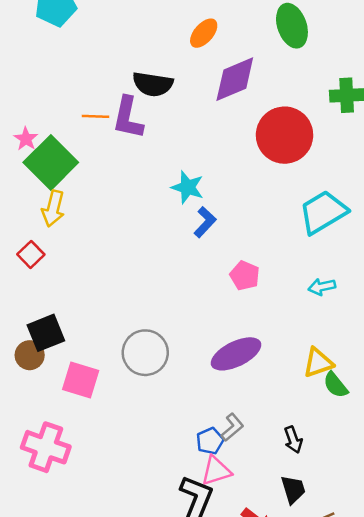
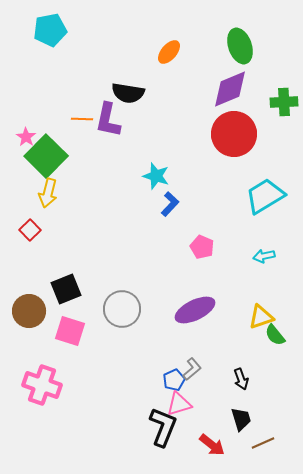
purple diamond: (235, 79) -> (230, 89), moved
black square: (46, 333) -> (66, 289), moved
brown circle: (30, 355) -> (29, 311), size x1.4

